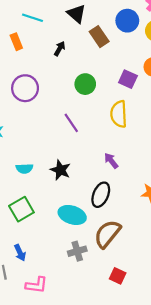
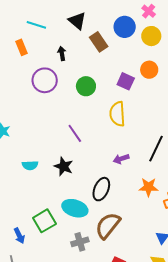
black arrow: (60, 49) -> (62, 53), turned -40
purple circle: (25, 88) -> (45, 80), moved
purple line: (71, 123) -> (75, 133), moved
purple arrow: (111, 161) -> (121, 159), moved, turned -70
green square: (21, 209) -> (44, 221), moved
blue arrow: (20, 253) -> (19, 236), moved

